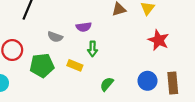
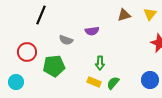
green arrow: (92, 49) -> (100, 63), moved
yellow rectangle: (75, 65) -> (94, 82), moved

